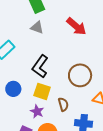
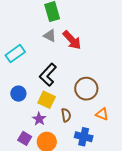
red arrow: (76, 26) -> (72, 40), moved

